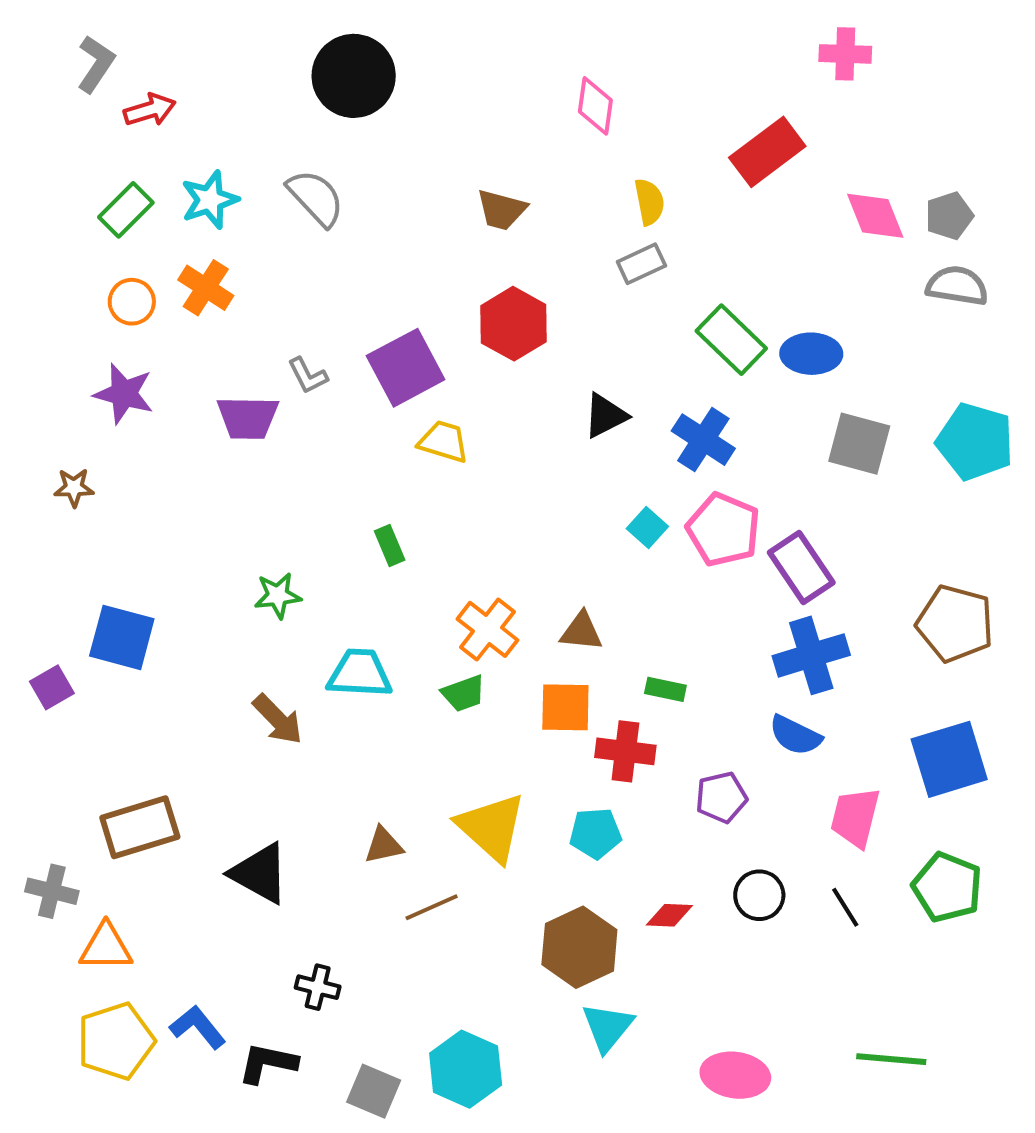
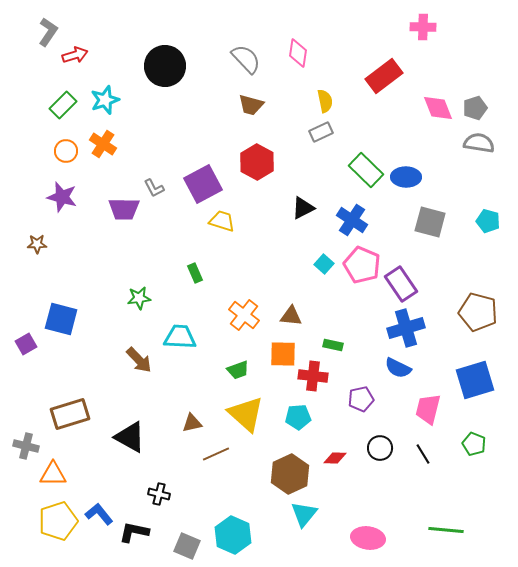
black circle: (354, 76) -> (165, 66), moved
gray semicircle: (316, 198) -> (246, 59), moved
cyan pentagon: (975, 442) -> (488, 221), size x0.6
green trapezoid: (464, 693) -> (238, 370), moved
green pentagon: (947, 887) -> (474, 444), size x0.7

